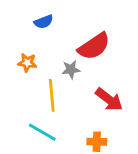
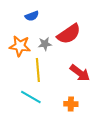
orange star: (27, 63) -> (20, 46), size x1.5
gray star: (71, 69) -> (45, 44), moved

